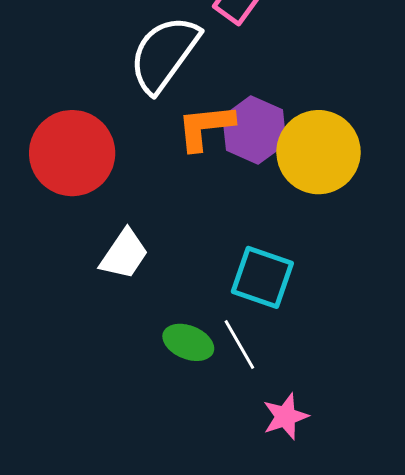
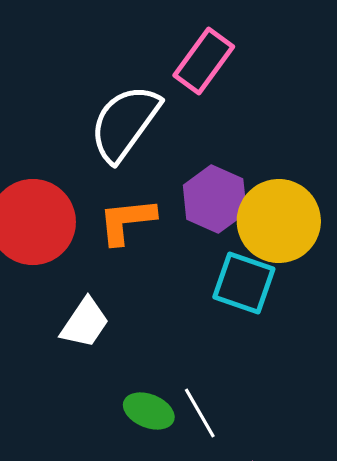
orange L-shape: (205, 127) -> (127, 221), moved
cyan square: (262, 277) -> (244, 283), moved

